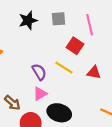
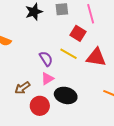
red triangle: (94, 73) -> (96, 57), size x1.5
brown arrow: (12, 103) -> (22, 88), turned 105

